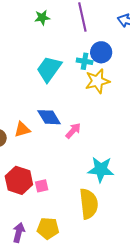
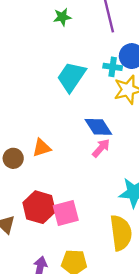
blue diamond: (49, 117) -> (98, 127), moved
pink square: (42, 186) -> (66, 213), size x1.6

